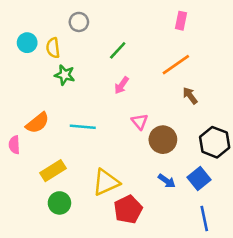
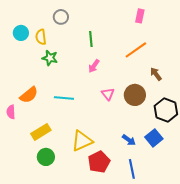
green line: (118, 50) -> (91, 39), turned -49
brown arrow: (190, 96) -> (156, 74), moved
brown circle: (163, 140) -> (135, 95), moved
blue line: (204, 218) -> (132, 169), moved

